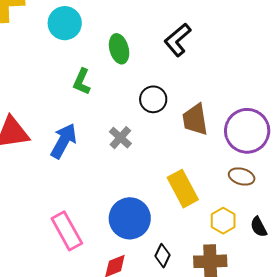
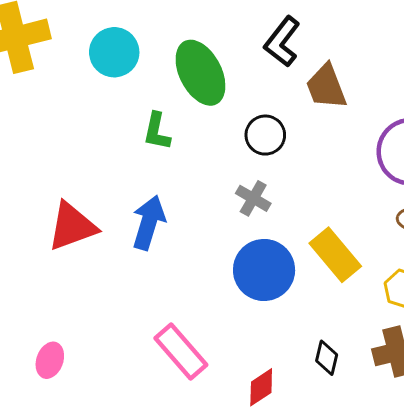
green ellipse: (119, 49) -> (200, 73), size x1.5
brown trapezoid: (195, 120) -> (326, 87), moved
gray cross: (120, 138) -> (253, 198), moved
blue circle: (130, 218) -> (264, 270), moved

